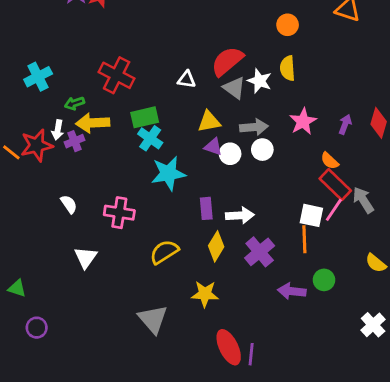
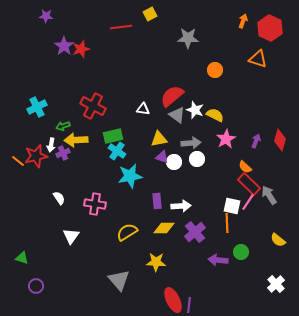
yellow semicircle: (288, 68) -> (215, 115), moved, turned 120
yellow diamond: (216, 246) -> (164, 228), turned 60

